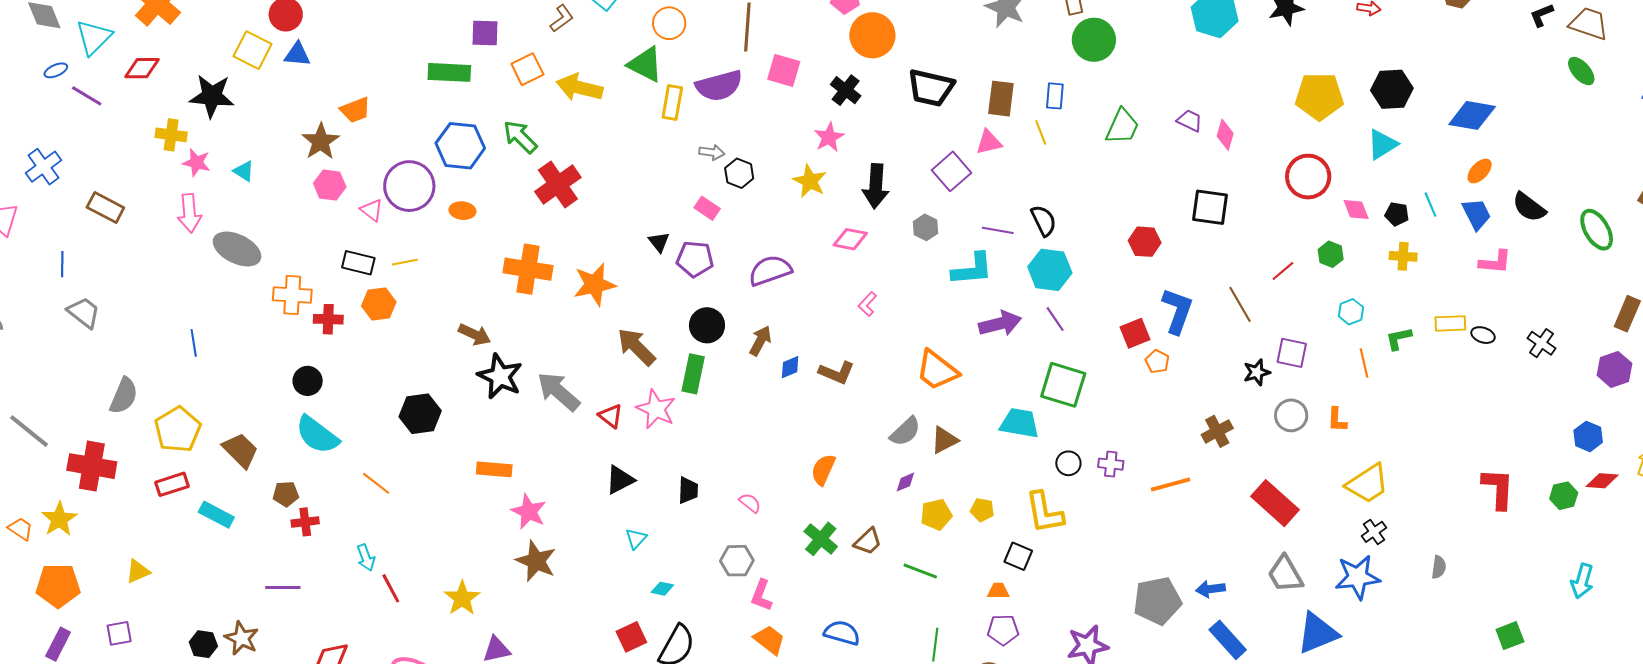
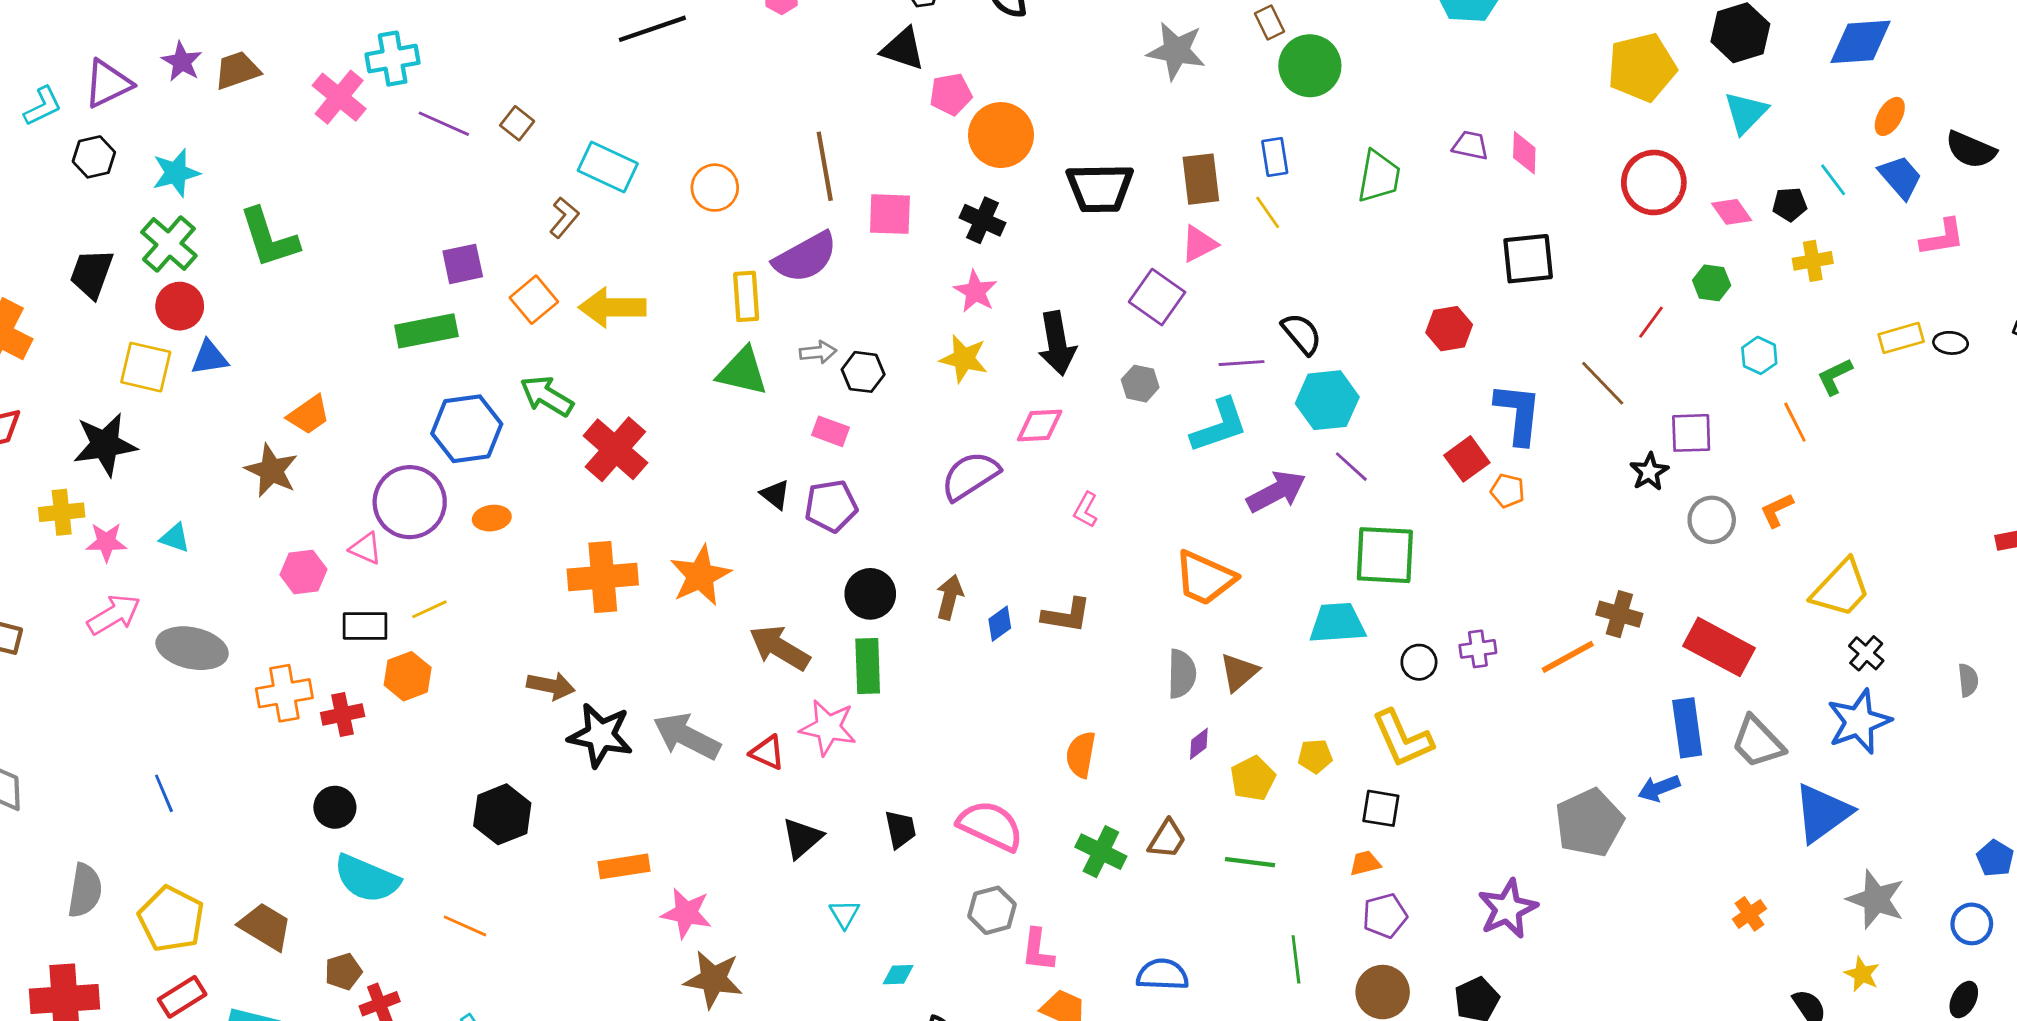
green triangle: (645, 64) -> (742, 371), moved
pink hexagon: (330, 185) -> (303, 572), moved
pink arrow: (190, 213) -> (114, 615), turned -102
purple semicircle: (770, 270) -> (970, 476), moved
orange L-shape: (1337, 420) -> (1777, 510), turned 76
brown cross: (1217, 431) -> (1619, 614), moved, turned -32
gray semicircle: (905, 432) -> (1182, 674), turned -32
pink semicircle: (750, 503) -> (990, 826), size x2.0
blue rectangle: (1228, 640) -> (1687, 728), moved, turned 48

